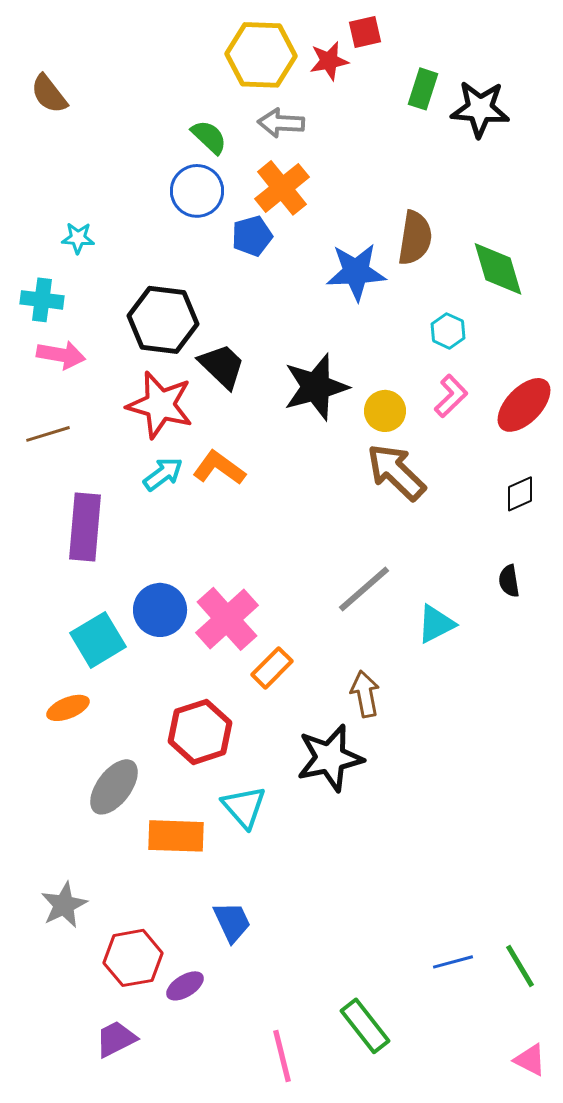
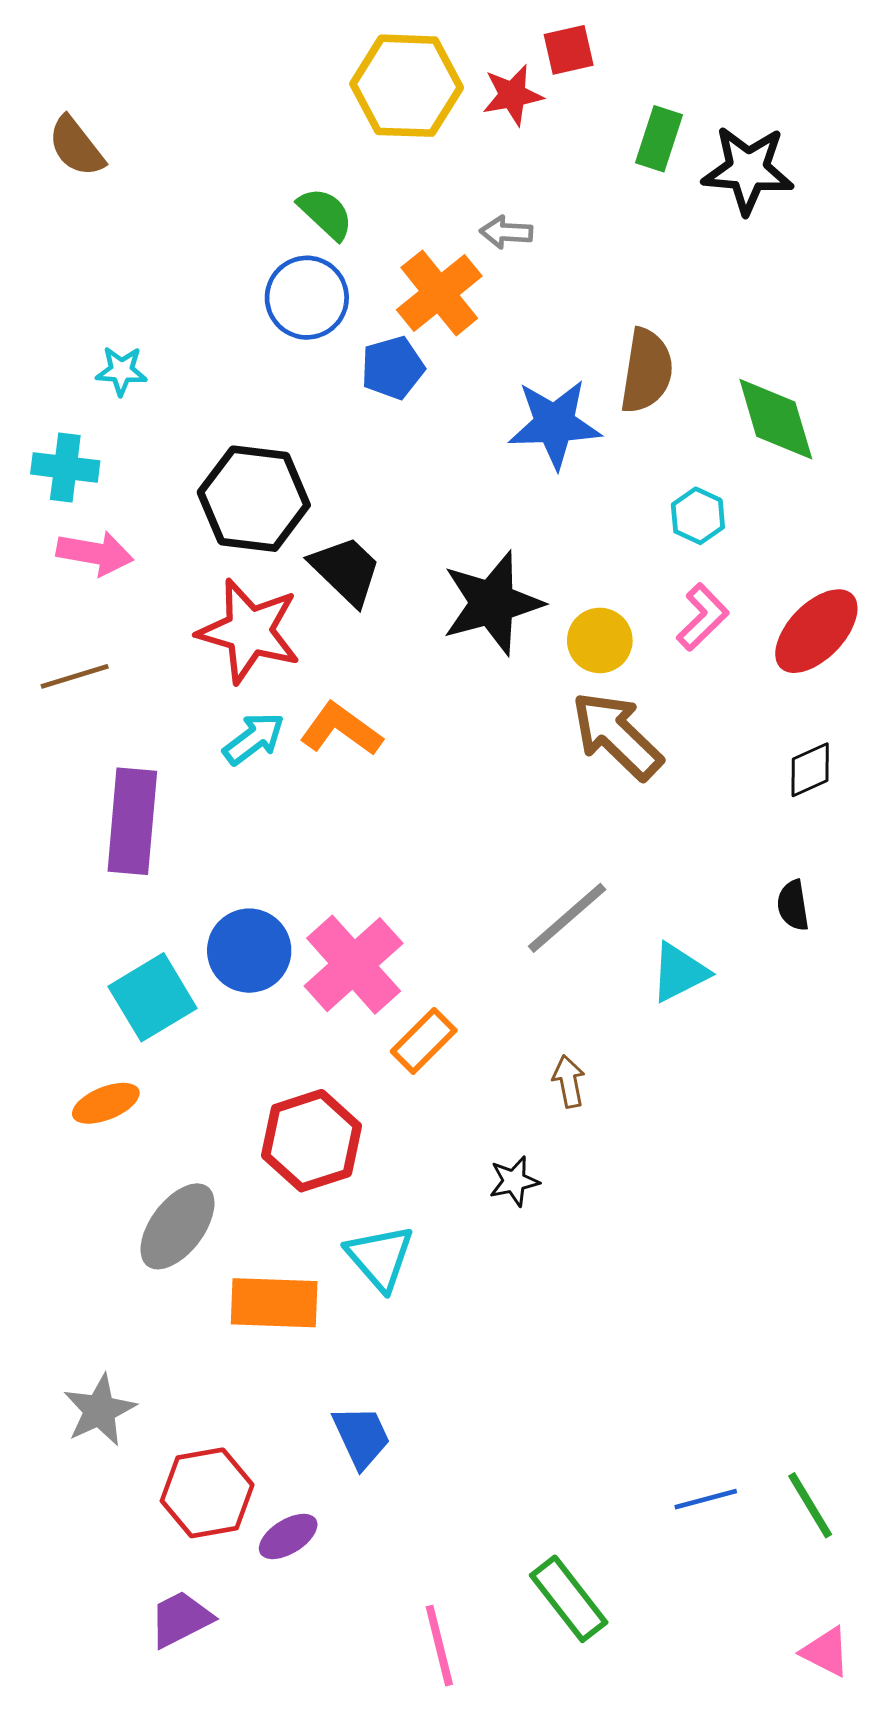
gray arrow: (281, 123) -> (506, 232), moved, size x0.7
brown arrow: (365, 694) -> (569, 1081), size x0.7
black star: (330, 758) -> (514, 1181), size x0.5

